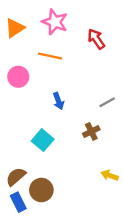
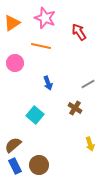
brown cross: (91, 132) -> (75, 108), turned -32
yellow arrow: (110, 175) -> (90, 144), turned -128
brown circle: (41, 190) -> (39, 165), moved

